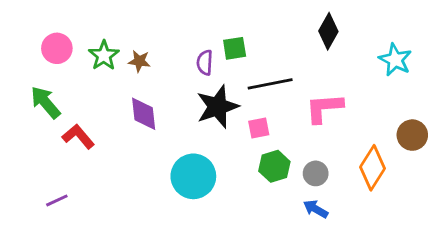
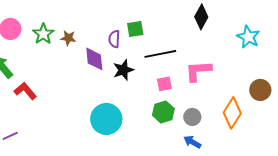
black star: (218, 107) -> (123, 70), size x0.7
purple diamond: (144, 114) -> (94, 59), moved
pink square: (259, 128) -> (164, 84), moved

